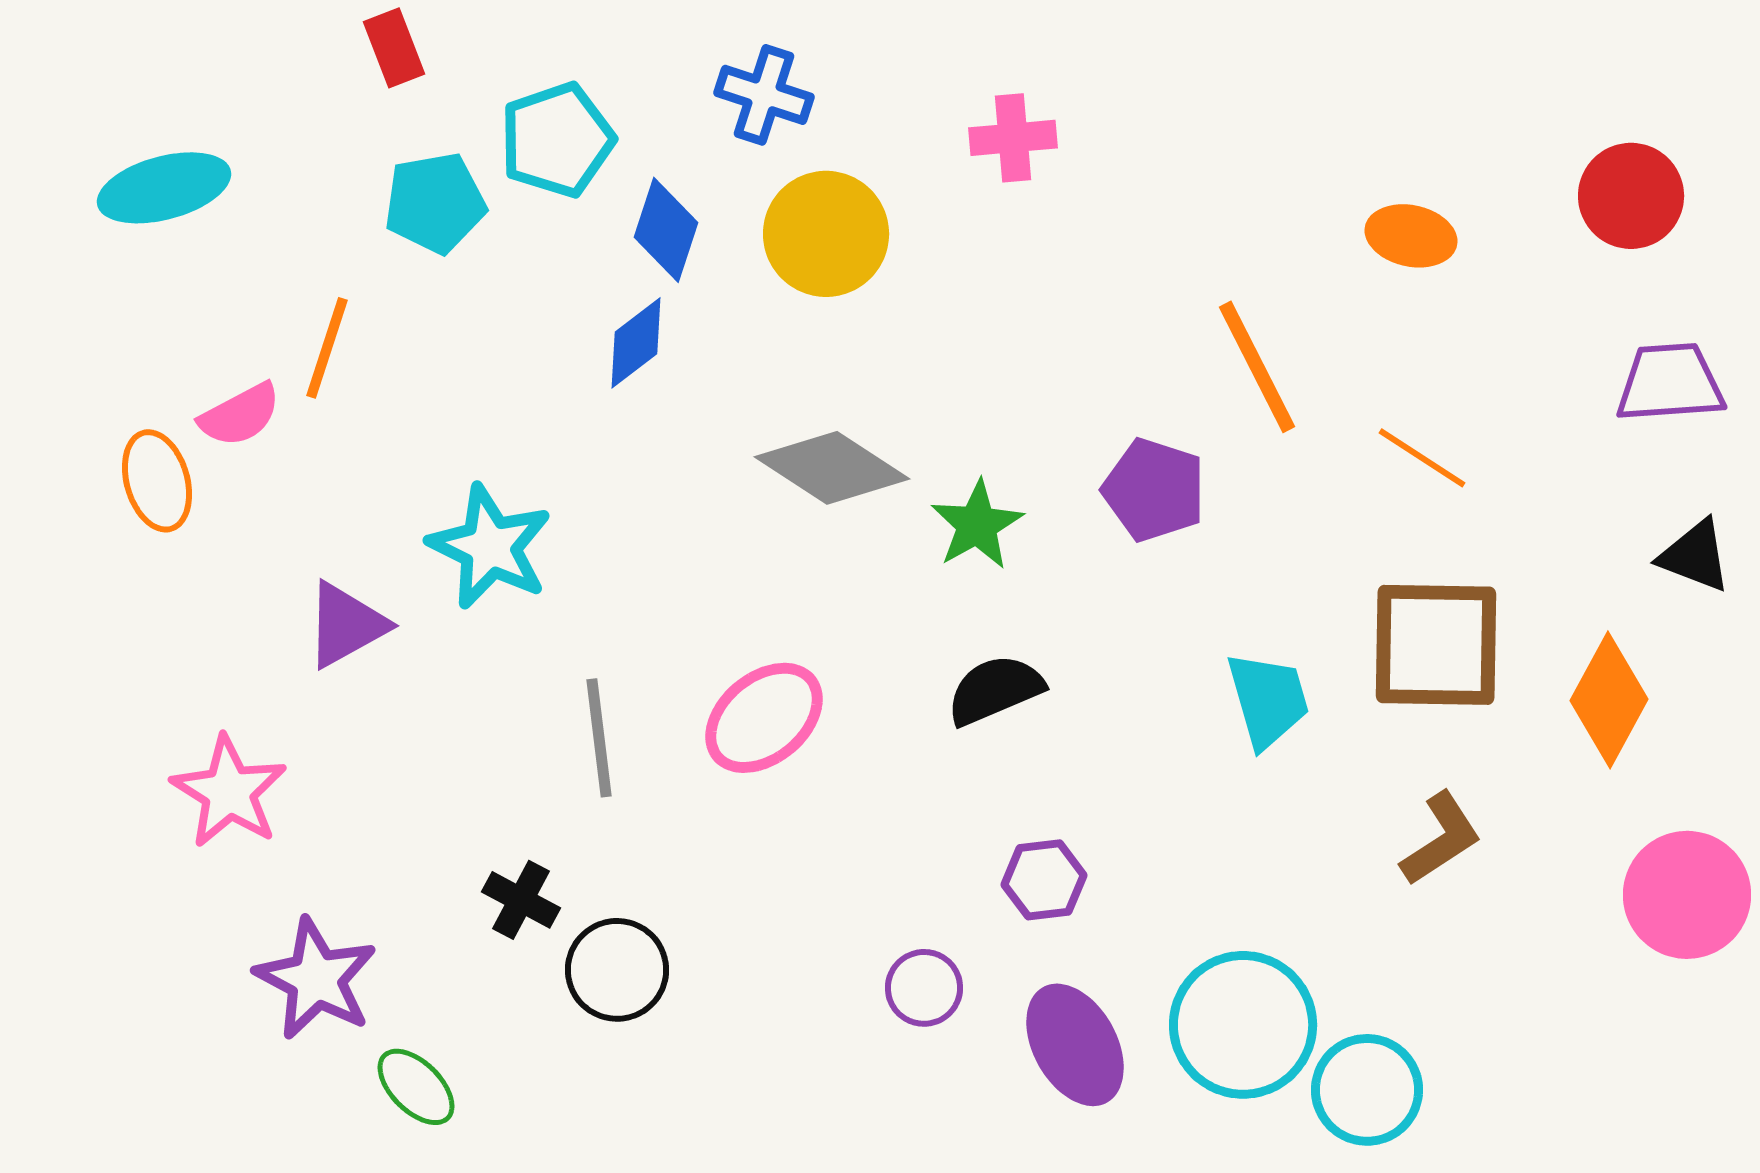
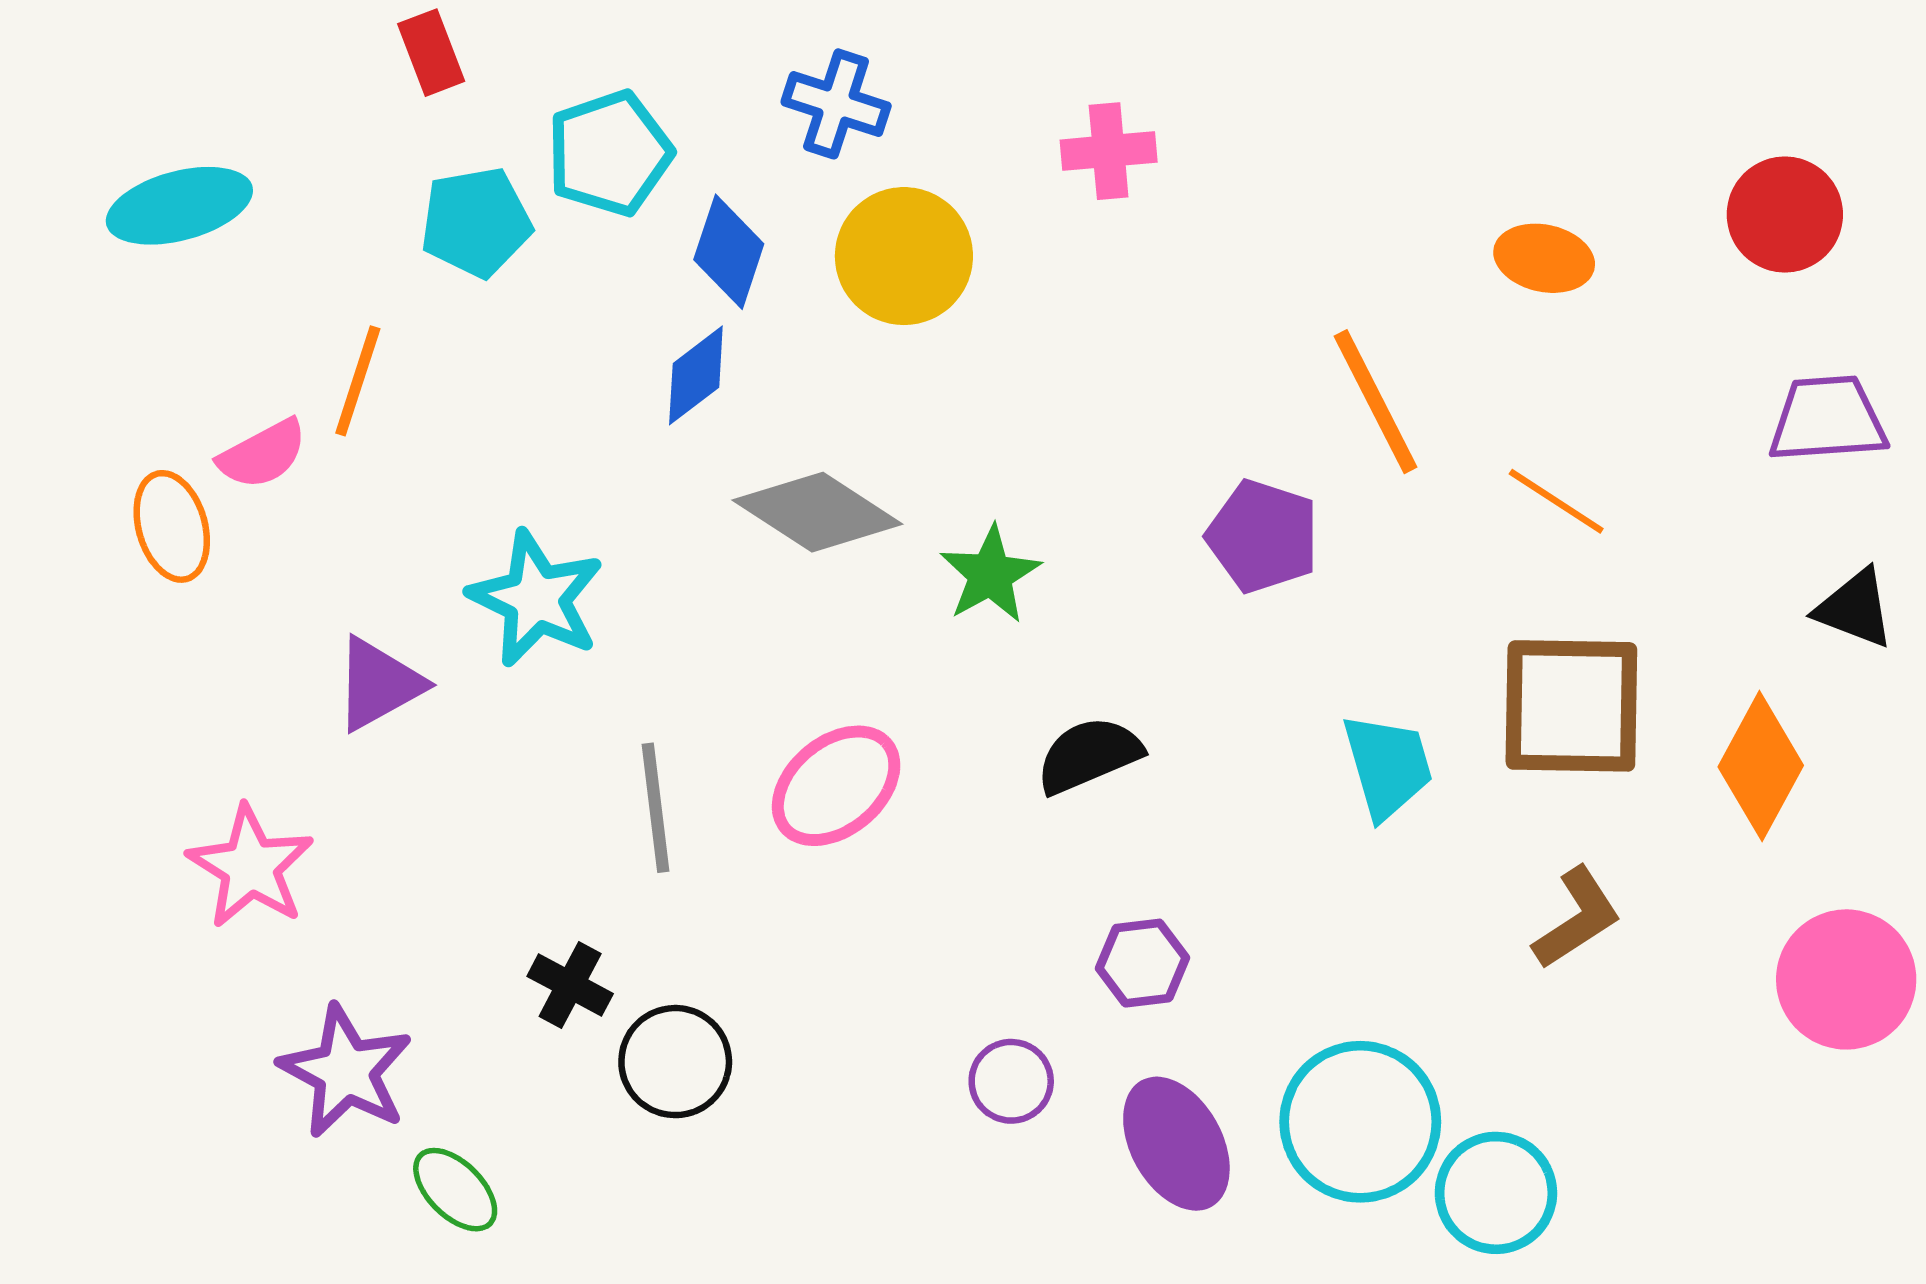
gray diamond: (832, 468) -> (817, 512), moved
green star: (977, 525) -> (990, 575), moved

